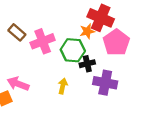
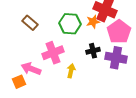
pink cross: (43, 41) -> (53, 53), moved
green hexagon: (73, 50) -> (70, 24), moved
purple cross: (105, 83) -> (116, 58), moved

